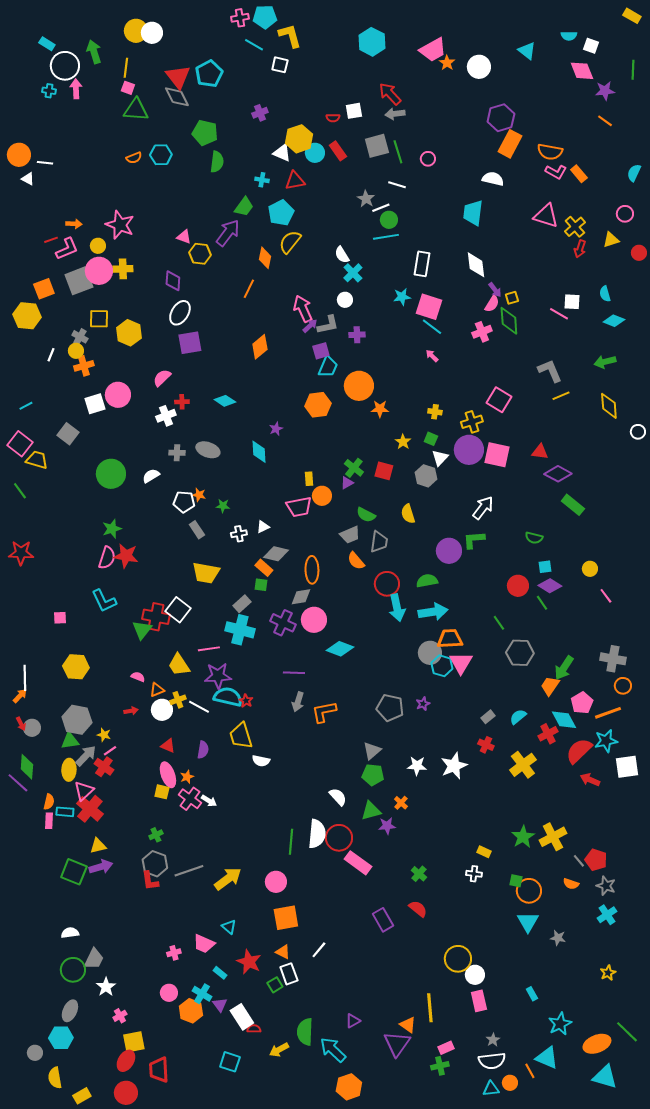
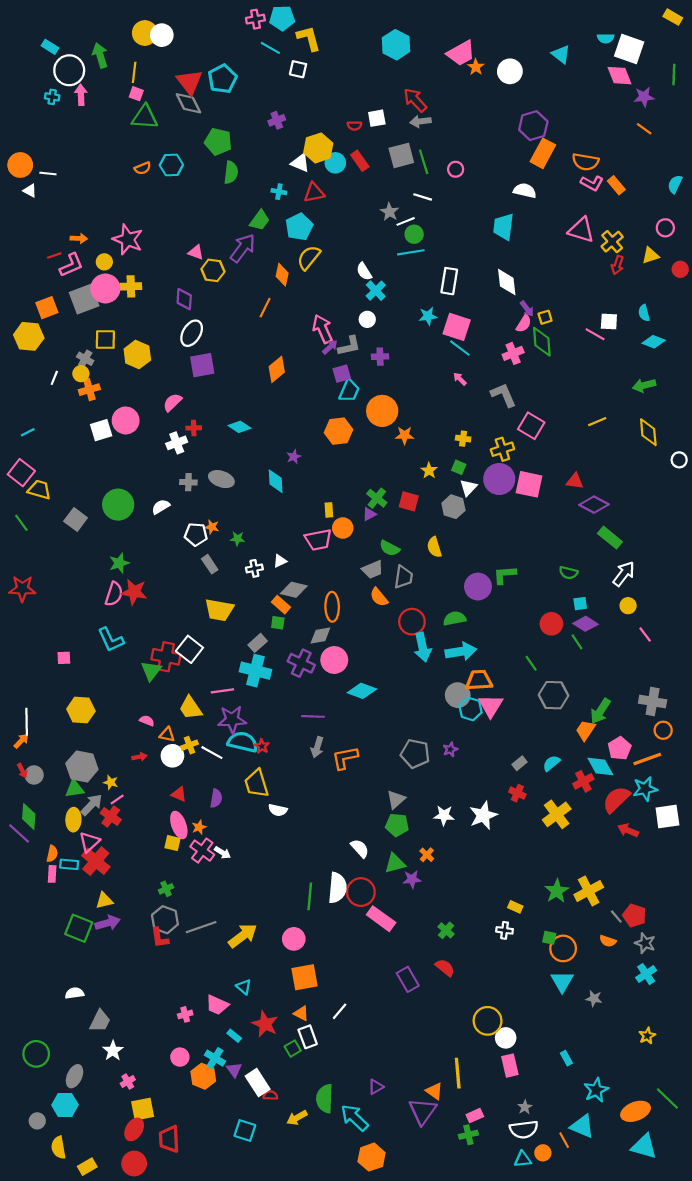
white square: (591, 46) -> (629, 49), size x1.8
gray L-shape: (550, 371) -> (504, 395), moved
gray square: (68, 434) -> (76, 519), moved
white arrow: (483, 508) -> (624, 574), moved
orange triangle: (157, 690) -> (167, 735), turned 35
green circle: (73, 970) -> (36, 1054), moved

